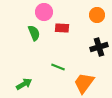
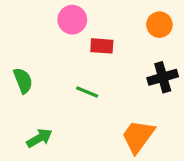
green semicircle: (34, 33) -> (23, 80), moved
green line: (58, 67) -> (87, 92), moved

